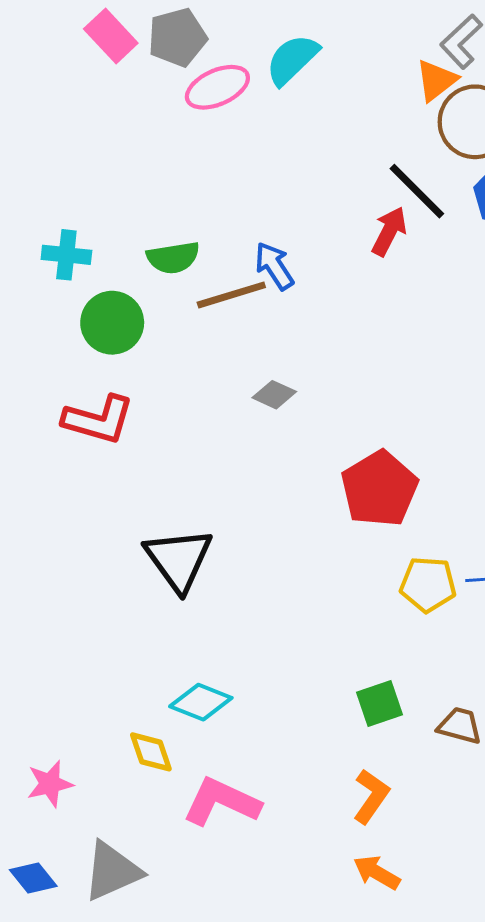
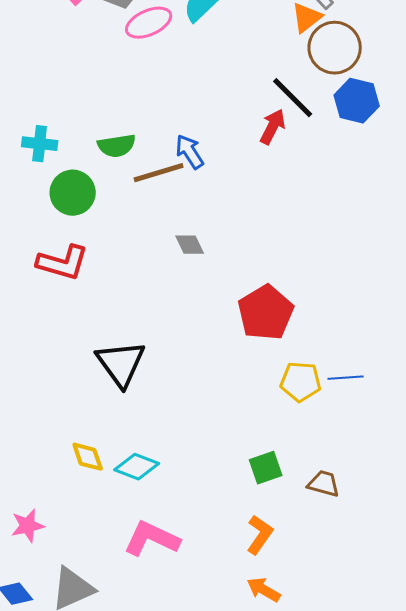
gray diamond: (274, 395) -> (190, 245), turned 40
yellow diamond: (151, 752) -> (88, 457), moved

